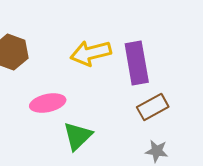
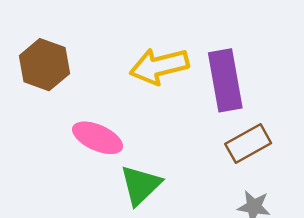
pink ellipse: (48, 103) -> (98, 138), turned 36

